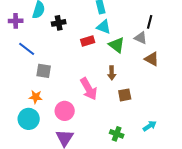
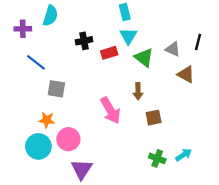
black line: (150, 22) -> (198, 42), moved
black cross: (59, 23) -> (84, 41), moved
cyan triangle: (104, 27) -> (128, 36), turned 42
pink circle: (65, 111) -> (68, 139), moved
green cross: (117, 134) -> (157, 158), moved

